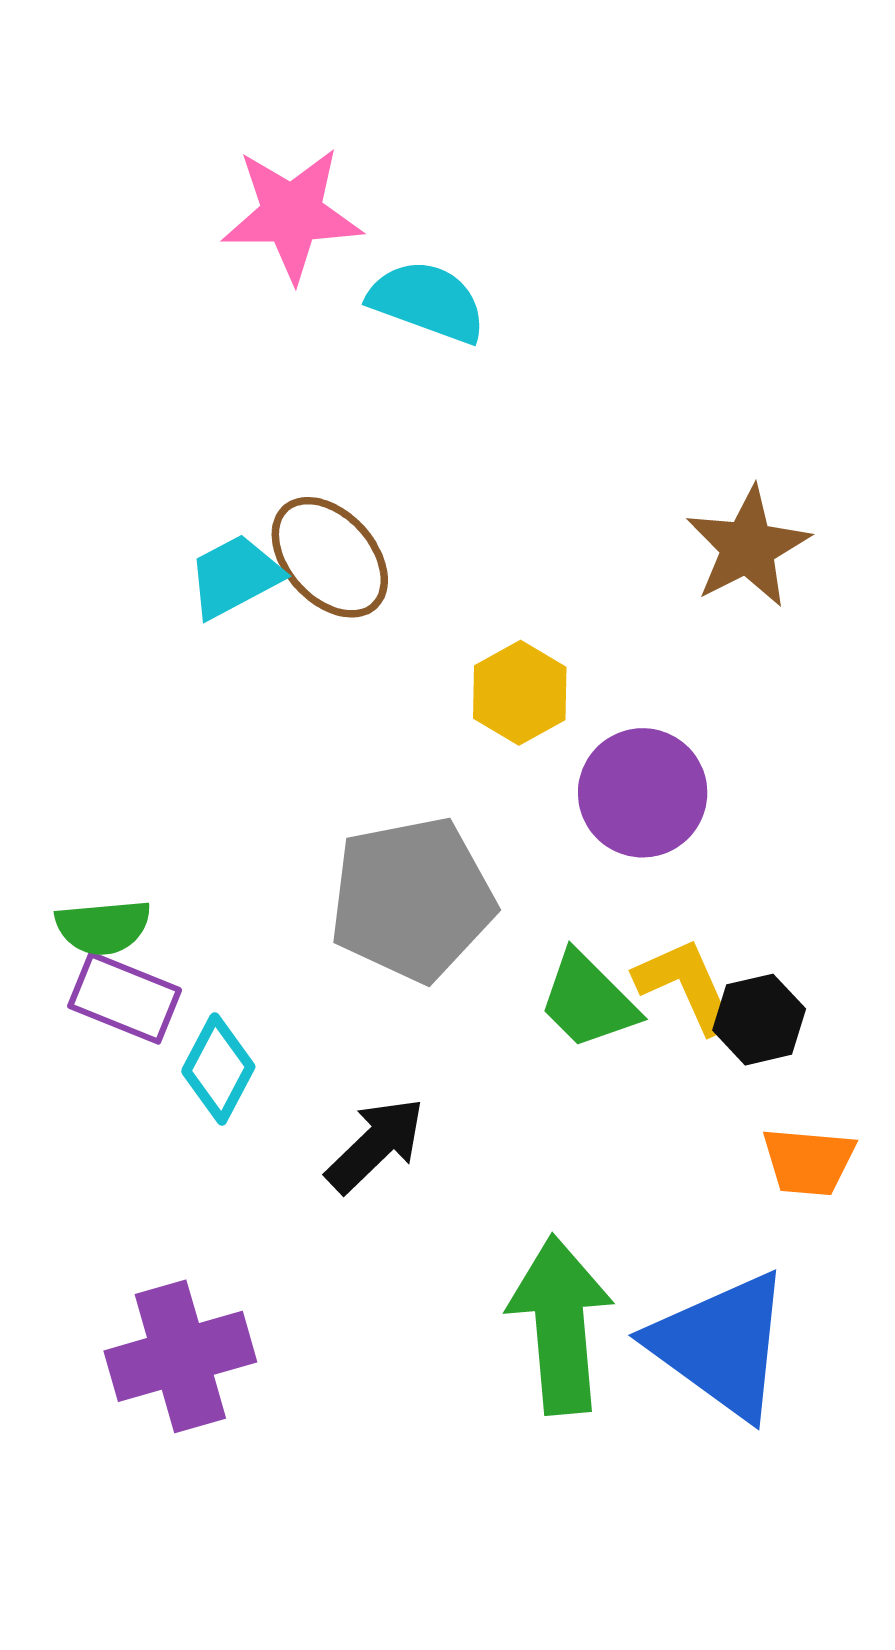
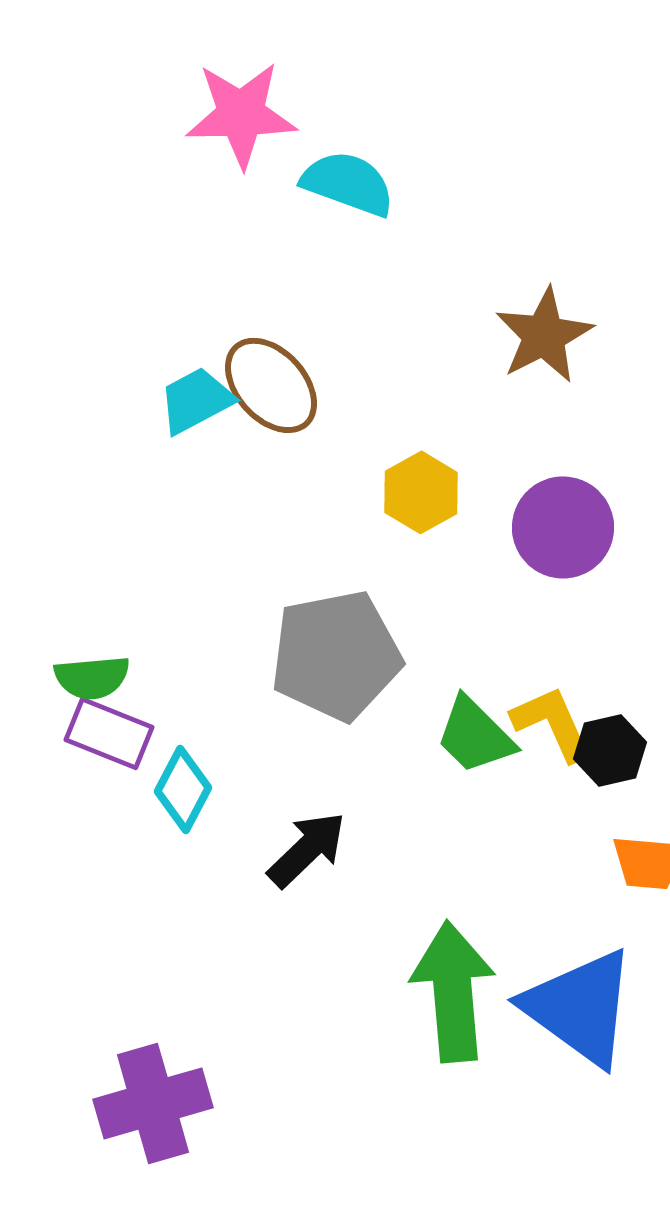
brown star: (748, 547) -> (544, 335), moved
purple circle: (643, 793) -> (563, 527), moved
purple cross: (180, 1356) -> (153, 1103), moved

